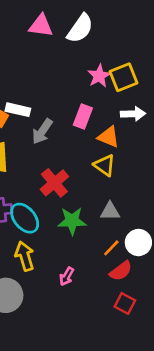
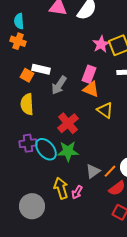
orange triangle: (109, 137) -> (91, 89), moved
gray triangle: (110, 211) -> (93, 171), moved, turned -35
green star: (72, 221) -> (68, 151), moved
yellow arrow: (25, 256) -> (61, 188), moved

